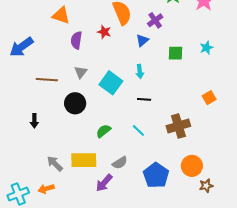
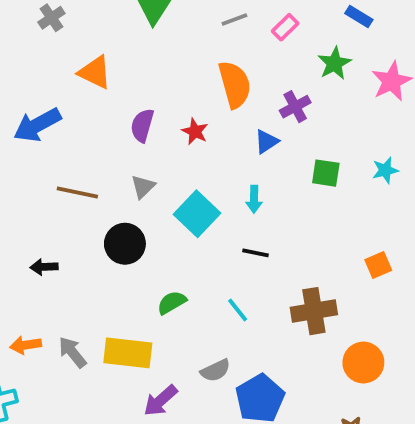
orange triangle: (61, 15) -> (95, 72), moved
red star: (104, 32) -> (195, 131), moved
black arrow: (34, 121) -> (44, 267), turned 80
gray semicircle: (120, 163) -> (215, 370), moved
orange circle: (192, 166) -> (363, 363), moved
orange arrow: (46, 189) -> (26, 345), moved

